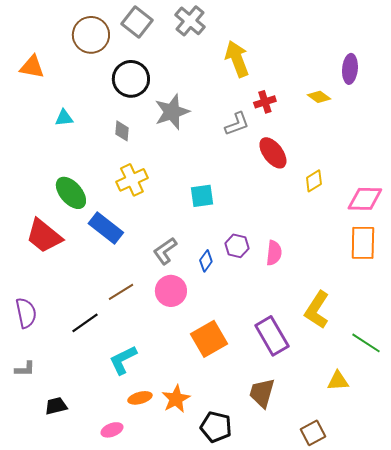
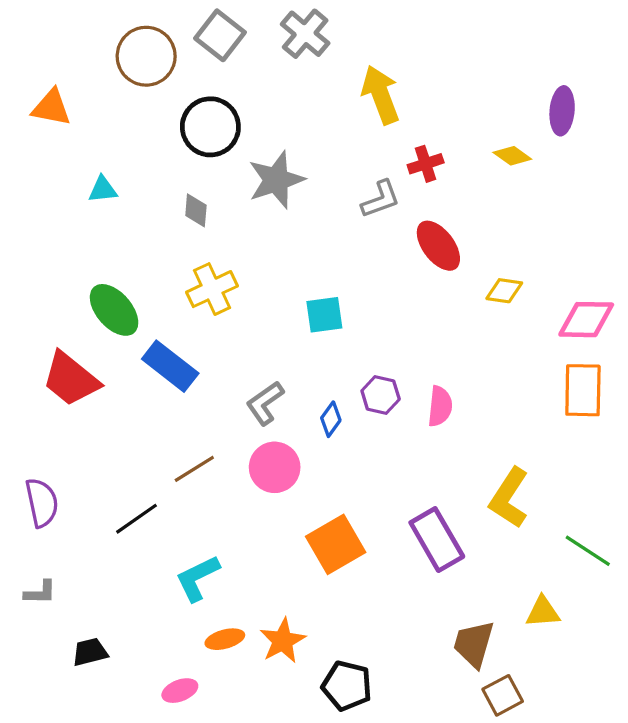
yellow diamond: (314, 181) -> (504, 291), turned 40
brown trapezoid: (262, 393) -> (474, 644), moved

